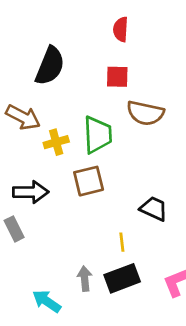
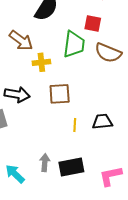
green trapezoid: (98, 135) -> (74, 44), moved
black trapezoid: (154, 209) -> (102, 122), turned -40
yellow line: (122, 242) -> (75, 125), moved

